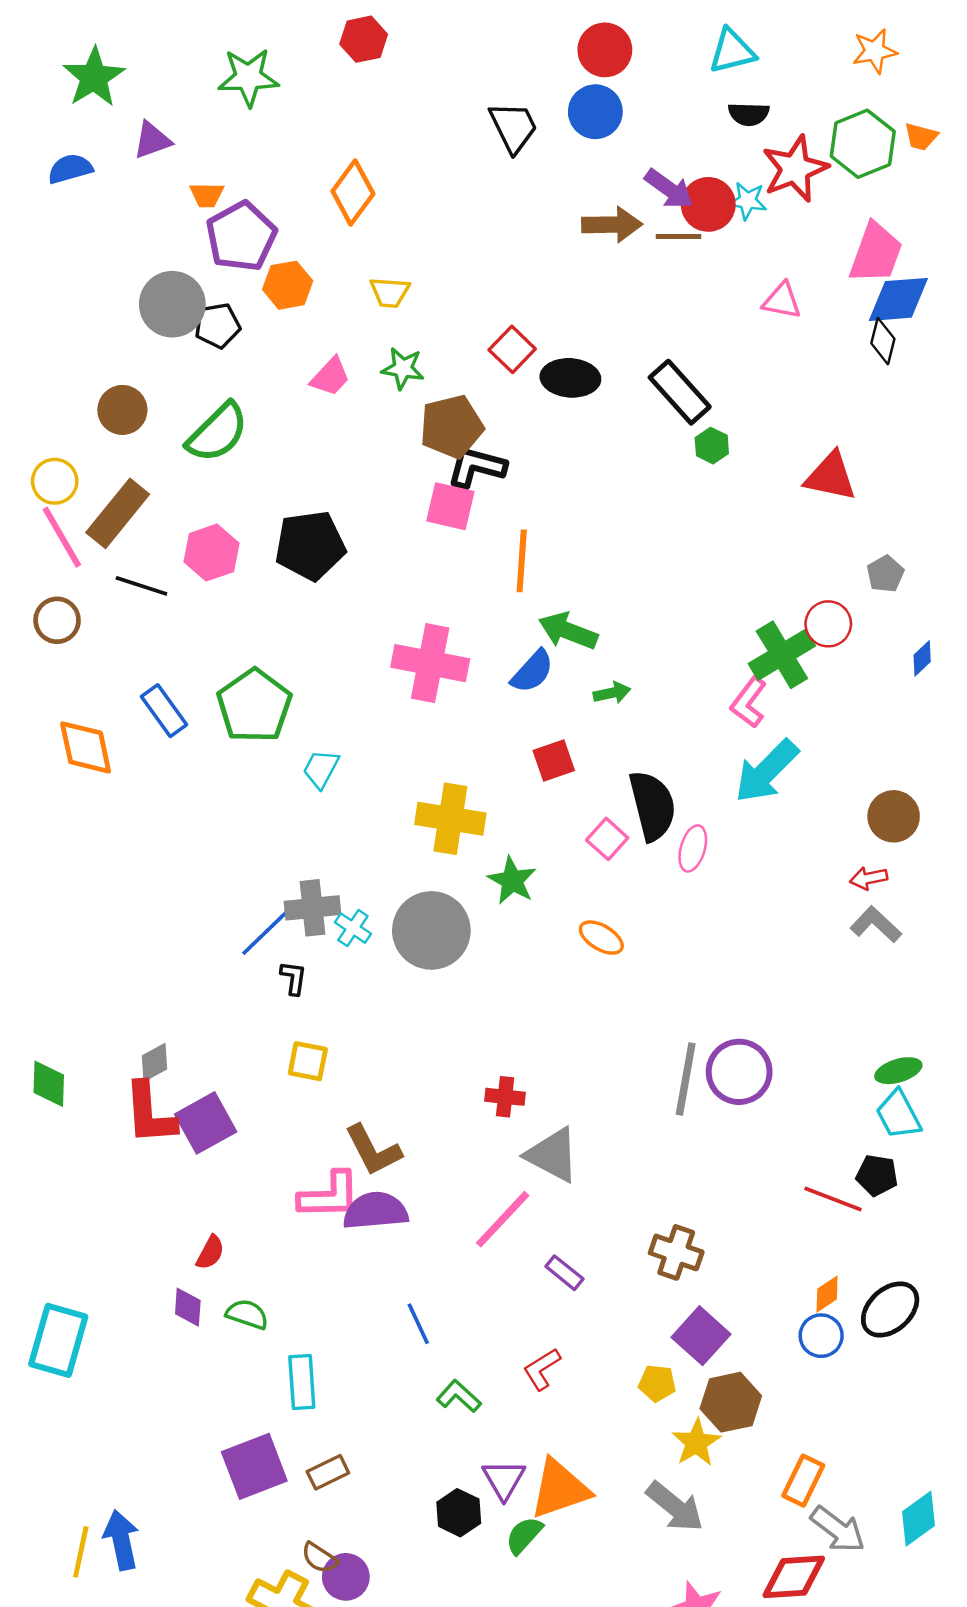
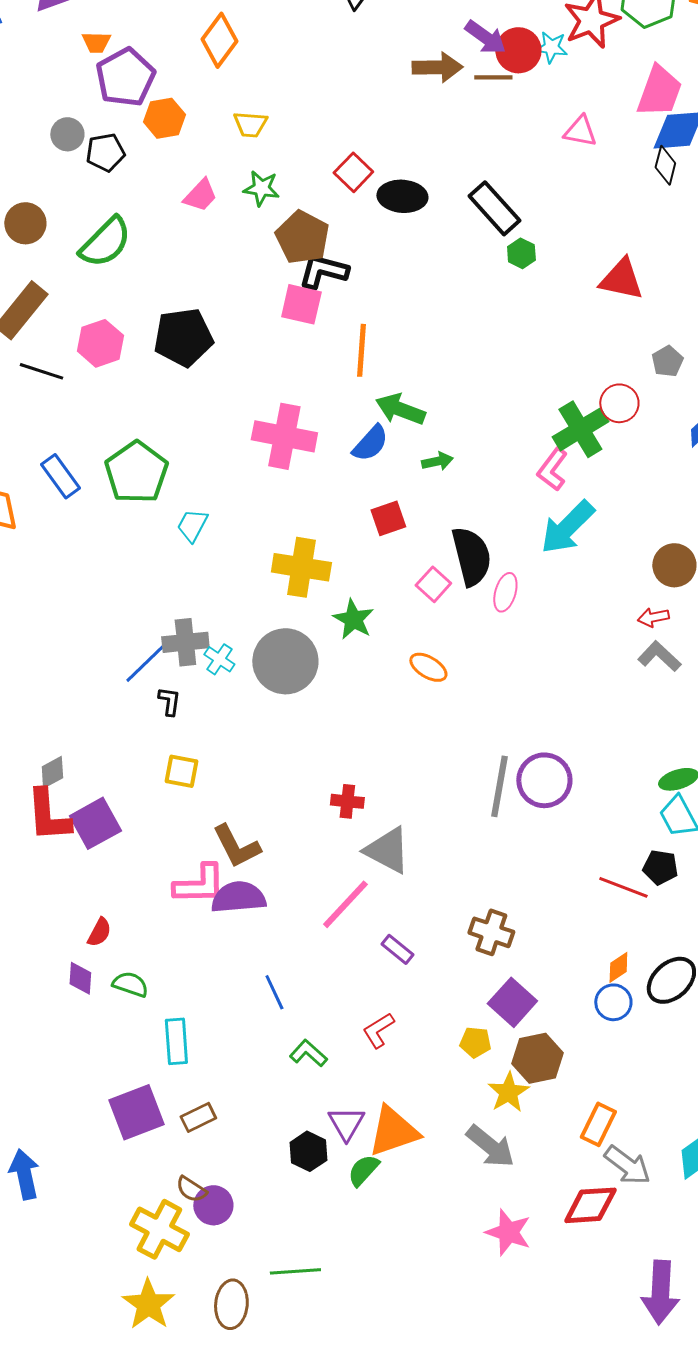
gray circle: (172, 304) -> (67, 134), size x0.6
brown pentagon: (452, 427) -> (302, 237), turned -30

